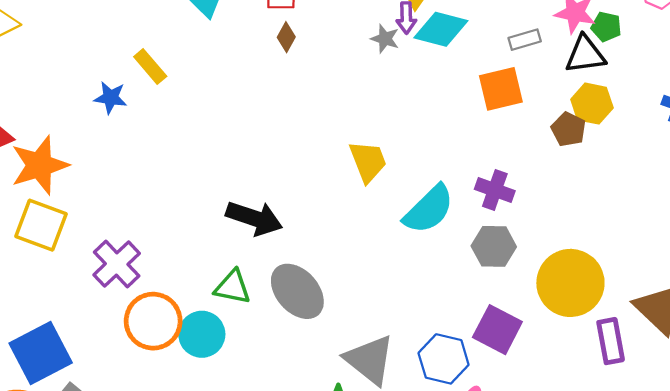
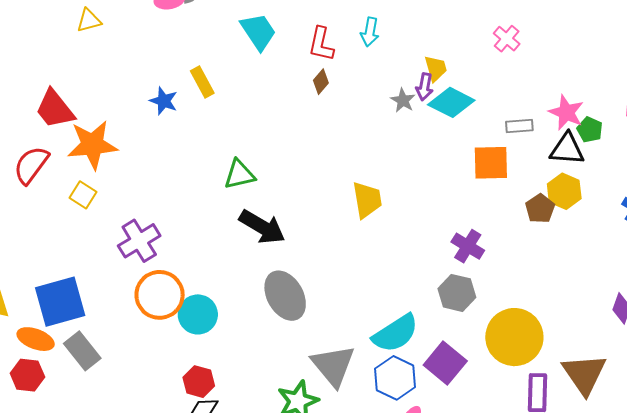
cyan semicircle: (429, 209) -> (395, 333), moved
yellow square: (41, 225) -> (83, 195), size x0.6
green triangle: (233, 287) -> (239, 174), moved, turned -36

